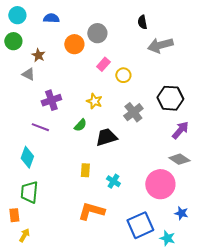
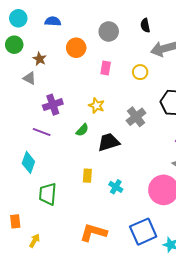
gray circle: (97, 33) -> (109, 31), moved
pink rectangle: (103, 64) -> (106, 68), turned -32
yellow circle: (123, 75) -> (140, 72), moved
green trapezoid: (29, 192) -> (48, 194), moved
orange L-shape: (91, 211) -> (93, 233), moved
yellow arrow: (24, 235) -> (35, 241), moved

